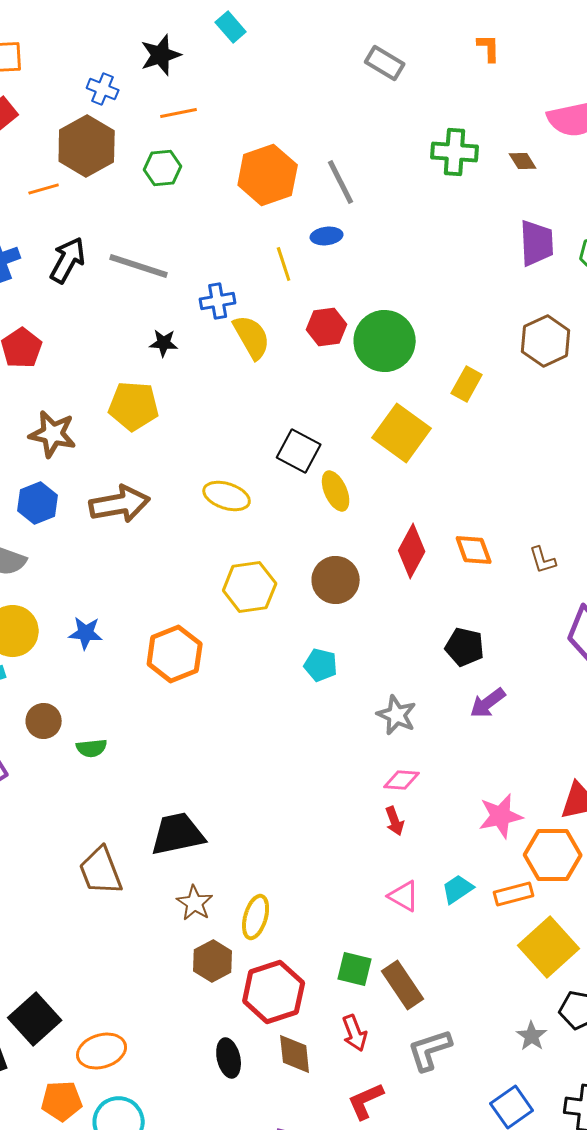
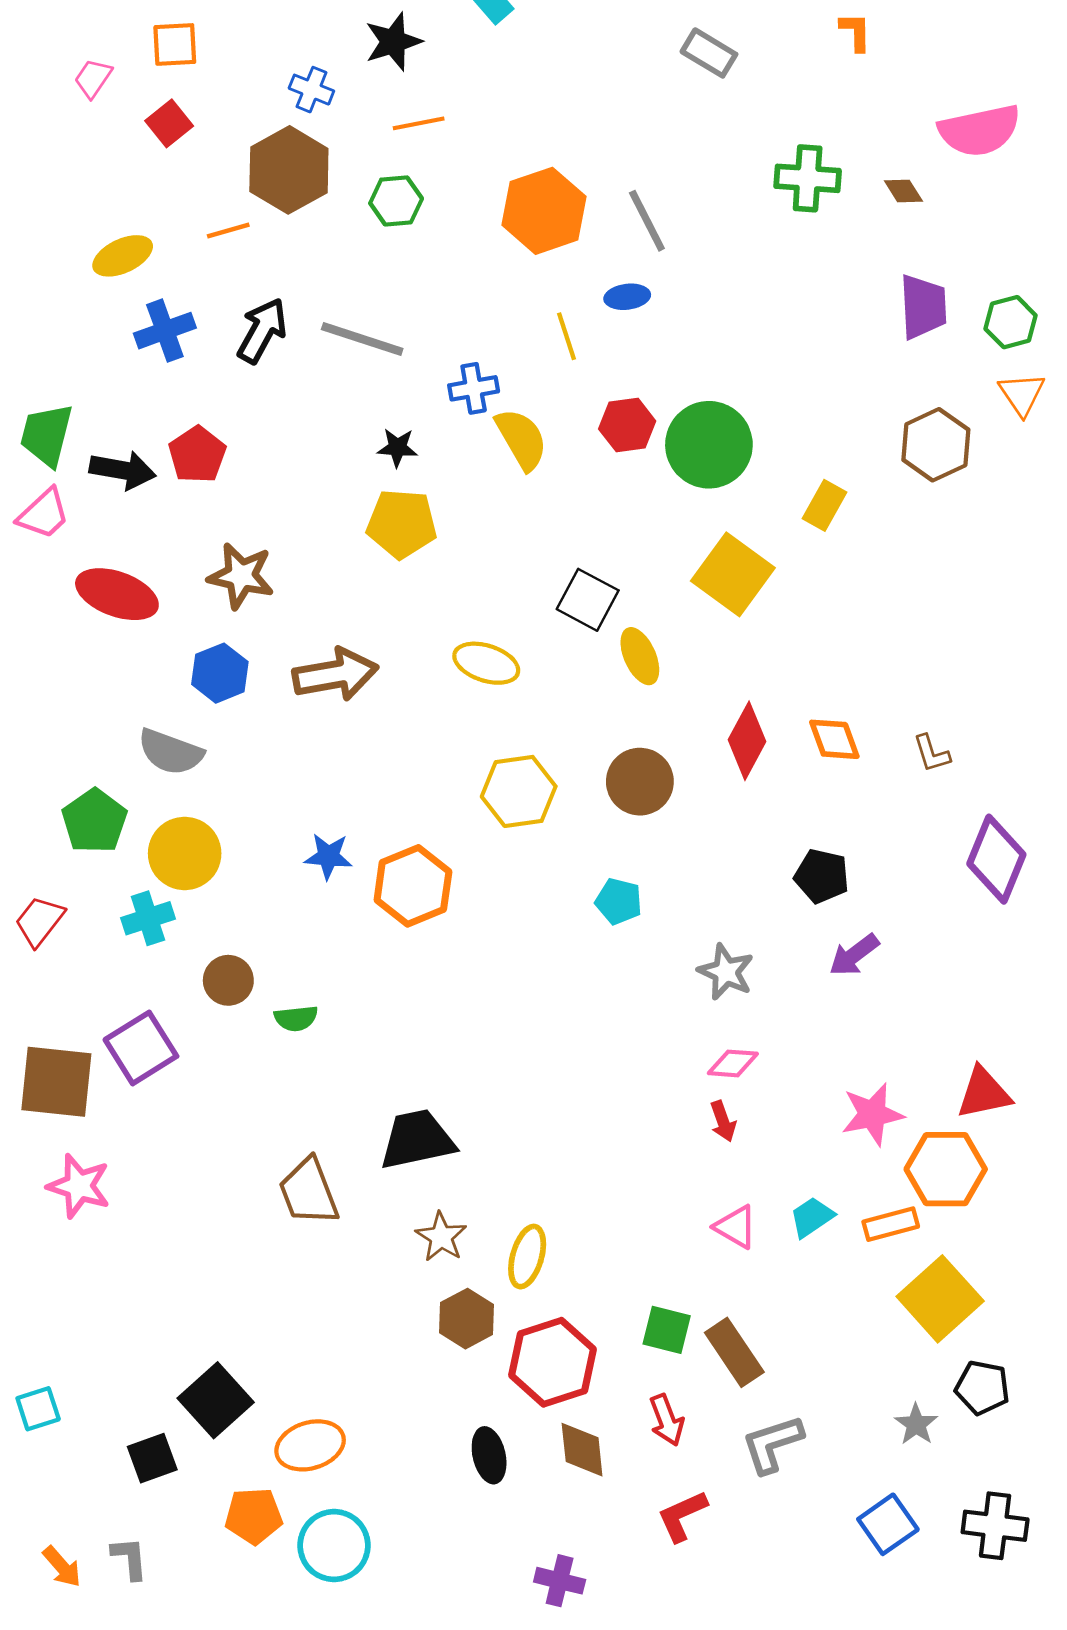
yellow pentagon: (134, 406) -> (402, 524), moved
blue star: (86, 633) -> (328, 856), moved

